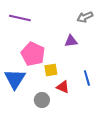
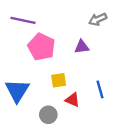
pink pentagon: (33, 54) -> (41, 47), moved

